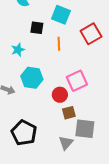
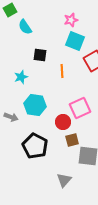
cyan square: (61, 15) -> (75, 41), moved
black pentagon: (24, 133) -> (35, 146), moved
gray triangle: (66, 143) -> (64, 180), moved

